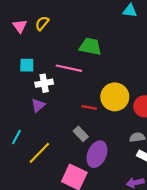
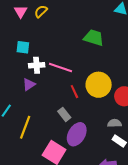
green trapezoid: (90, 46) -> (94, 38), moved
pink line: (69, 68) -> (61, 67), moved
red line: (89, 107) -> (74, 92), turned 48
yellow line: (39, 153) -> (25, 127), turned -30

